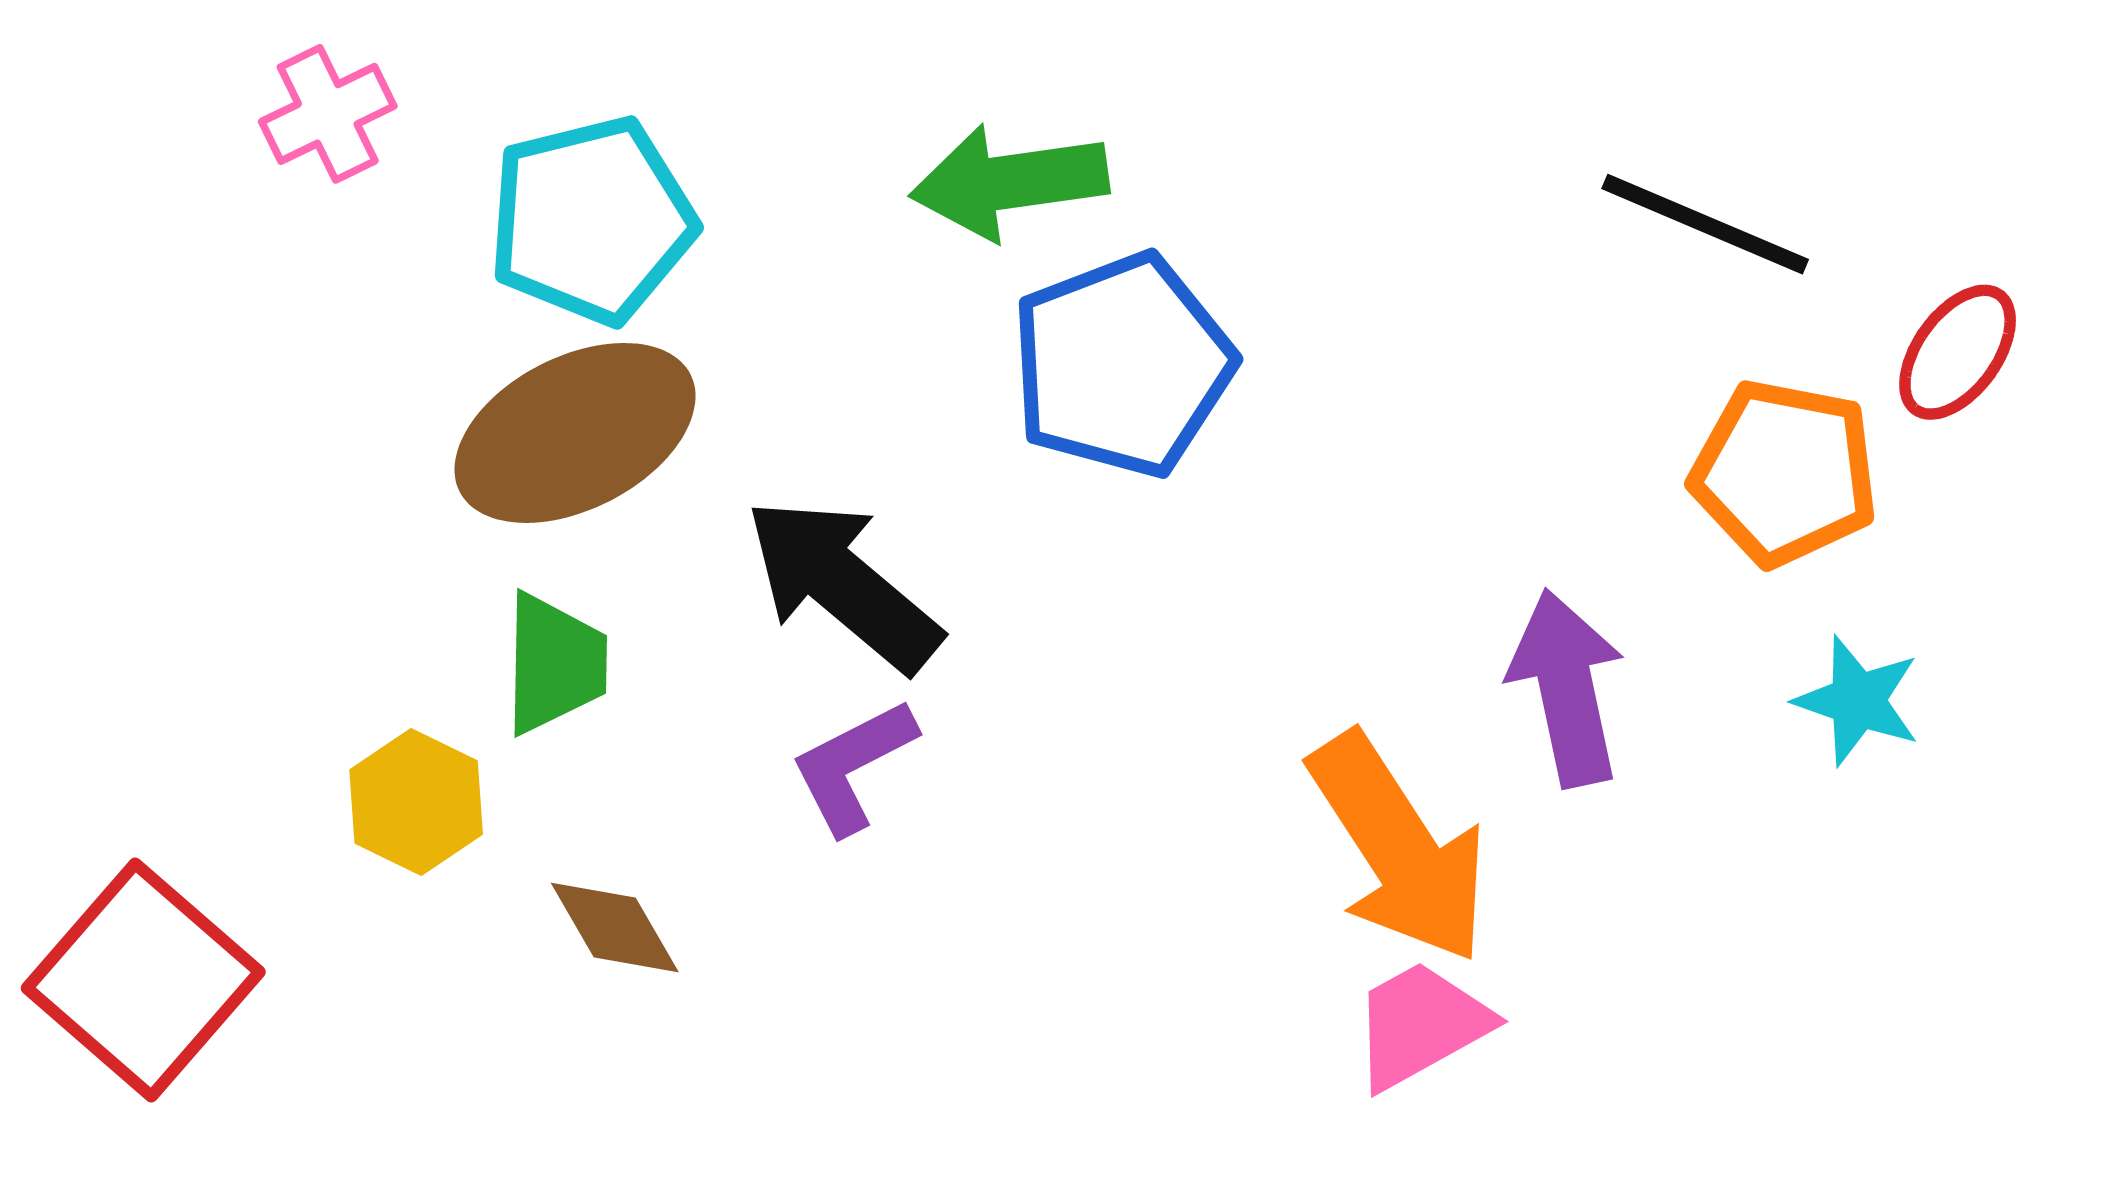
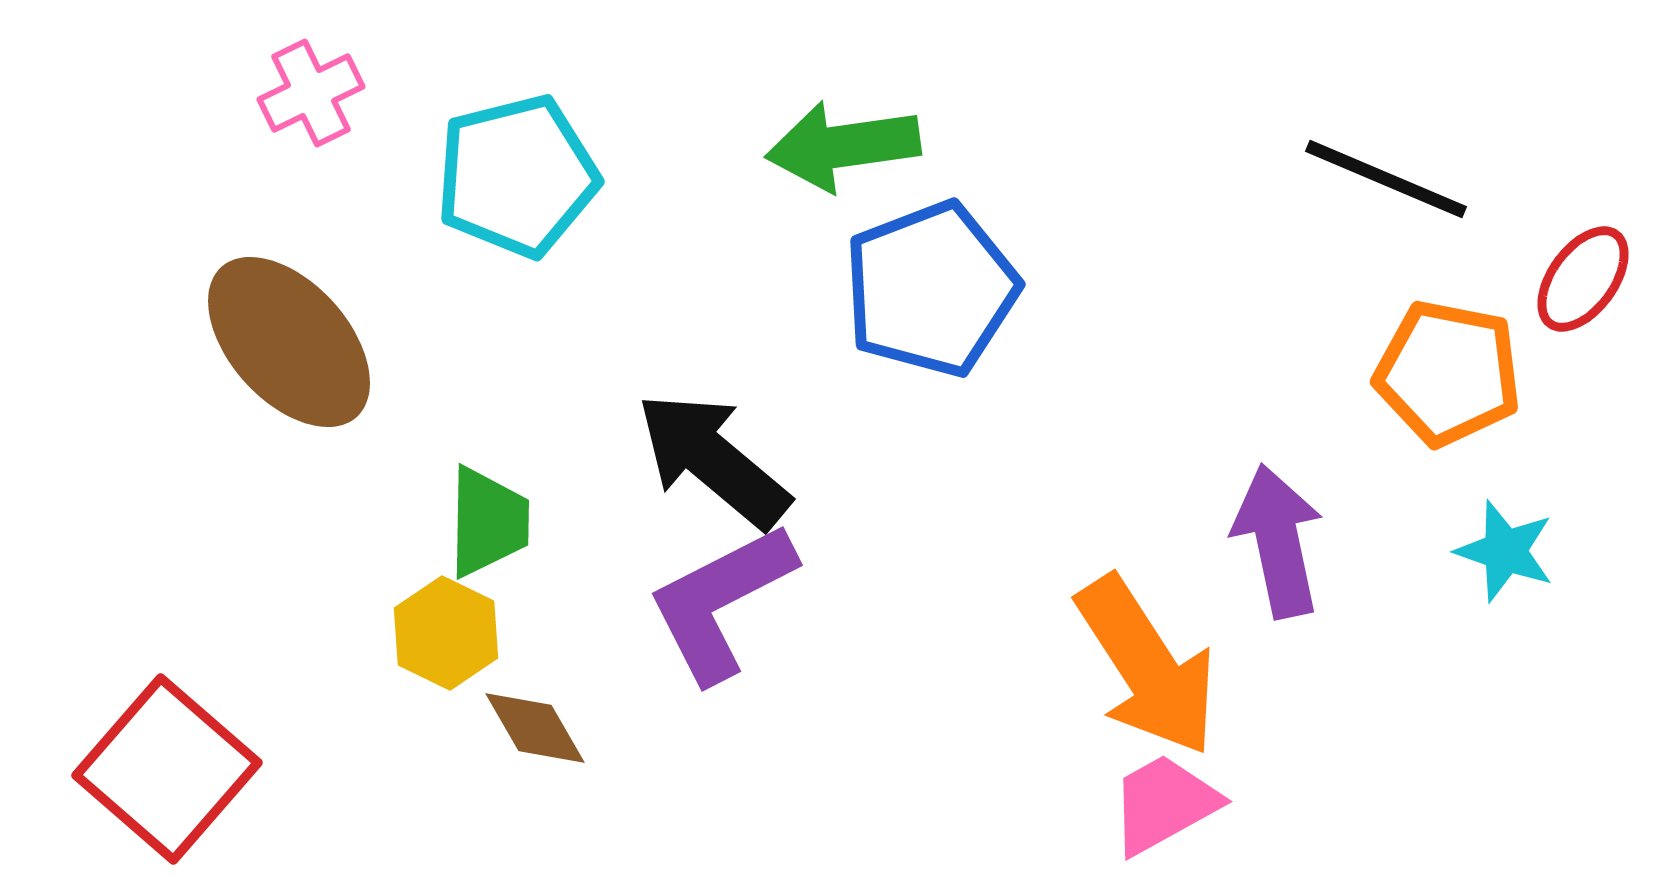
brown ellipse: (575, 433) -> (289, 342), moved, turned 75
purple L-shape: (853, 766) -> (721, 602), size x1.5
yellow hexagon: (416, 802) -> (446, 633), moved

